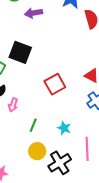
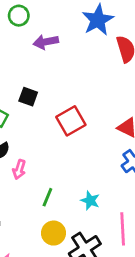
black square: (20, 52) -> (28, 97), size x0.6
red square: (55, 84) -> (71, 121), moved

